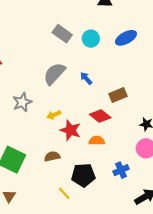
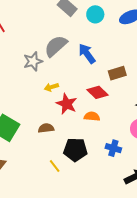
blue arrow: (86, 78) -> (87, 54), size x1.5
gray star: (22, 102) -> (33, 61), moved
blue cross: (121, 170) -> (113, 148), turned 35

